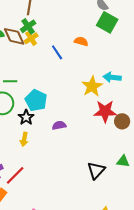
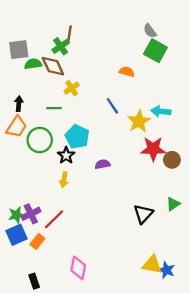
green cross: (28, 26) -> (61, 46), moved
yellow cross: (31, 38) -> (72, 88), moved
blue line: (57, 52) -> (112, 106), moved
green line: (10, 81) -> (54, 108), moved
green triangle: (123, 161) -> (173, 204), turned -40

